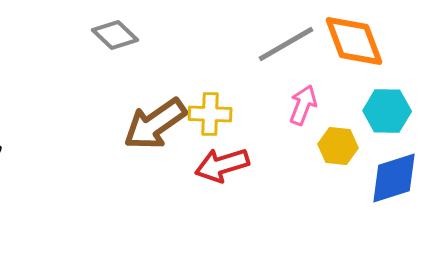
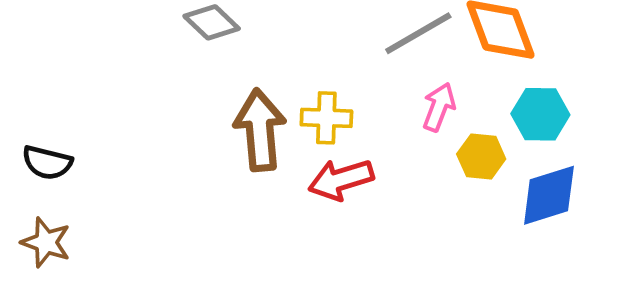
brown arrow: (155, 124) -> (260, 130), turned 120

